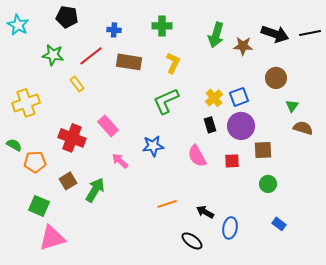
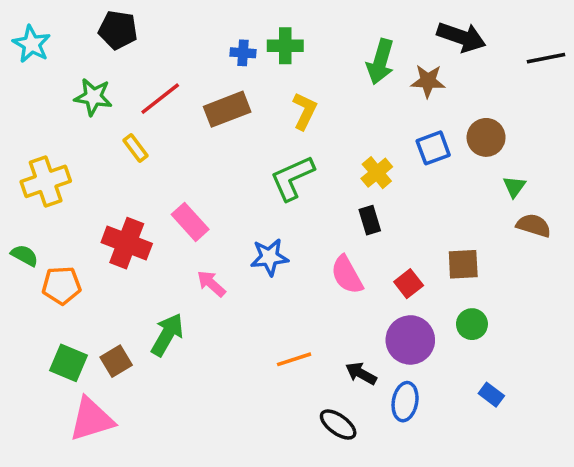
blue cross: (114, 30) -> (243, 53), moved
black arrow: (275, 34) -> (461, 37), moved
brown rectangle: (129, 62) -> (227, 109), turned -30
blue square: (239, 97) -> (433, 148), moved
purple circle: (241, 126) -> (410, 340), moved
red square: (232, 161) -> (409, 284), turned -35
brown square: (68, 181) -> (116, 361), moved

